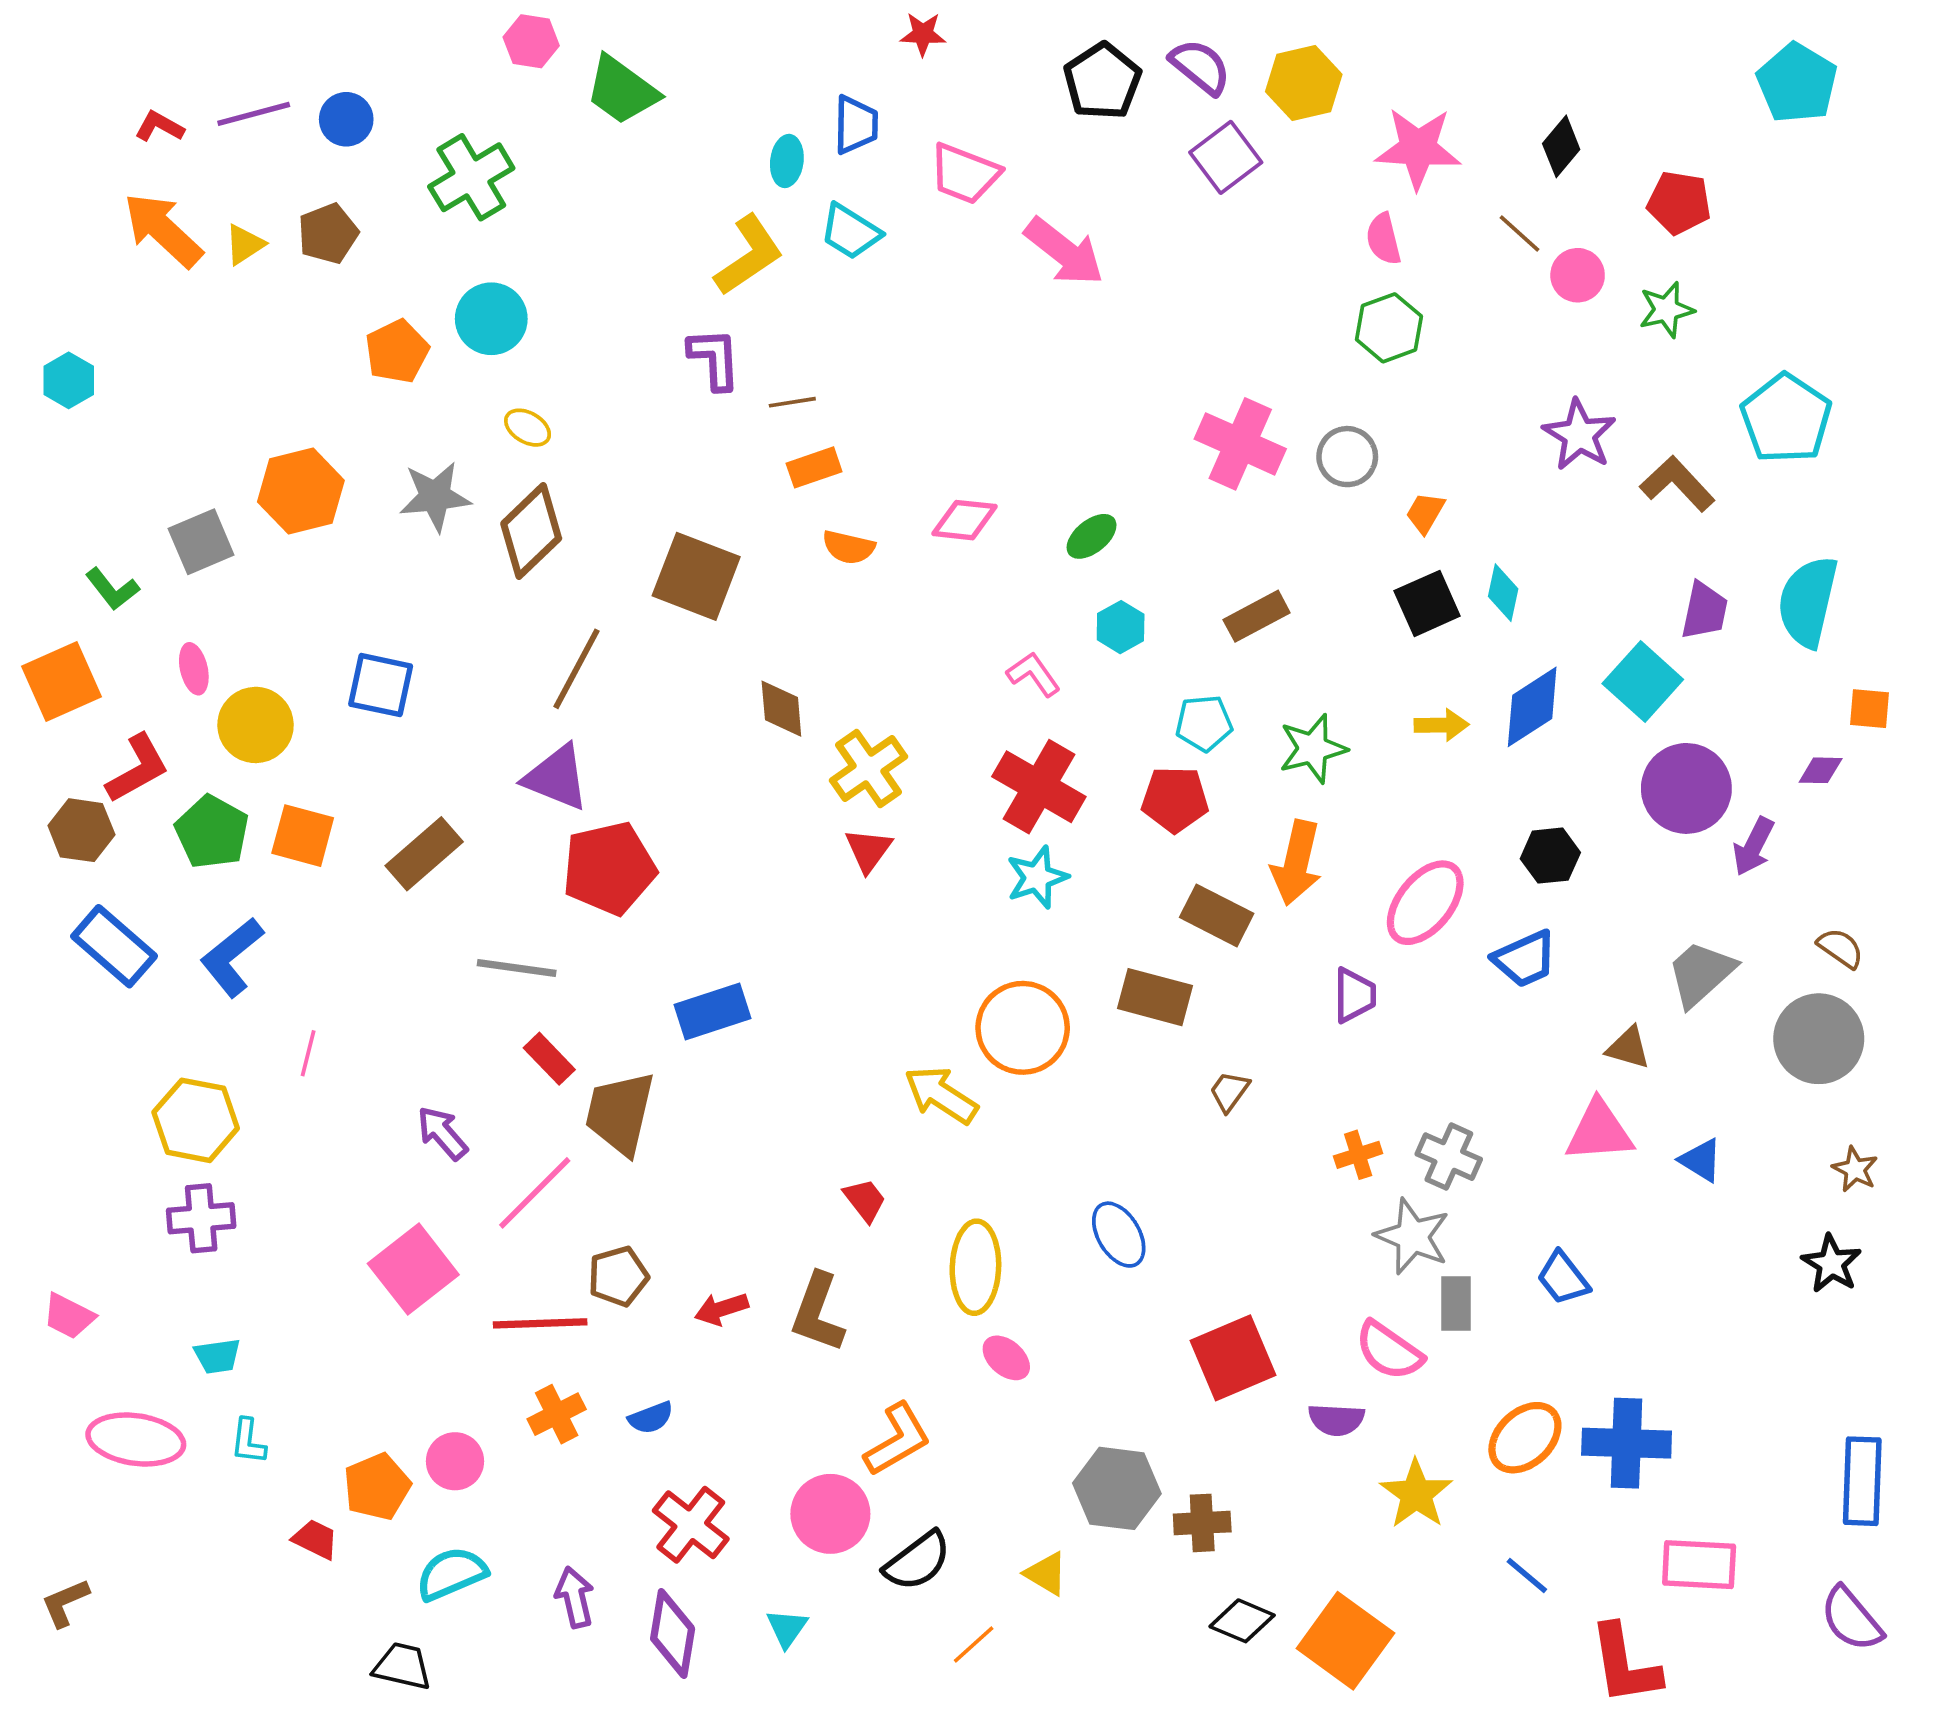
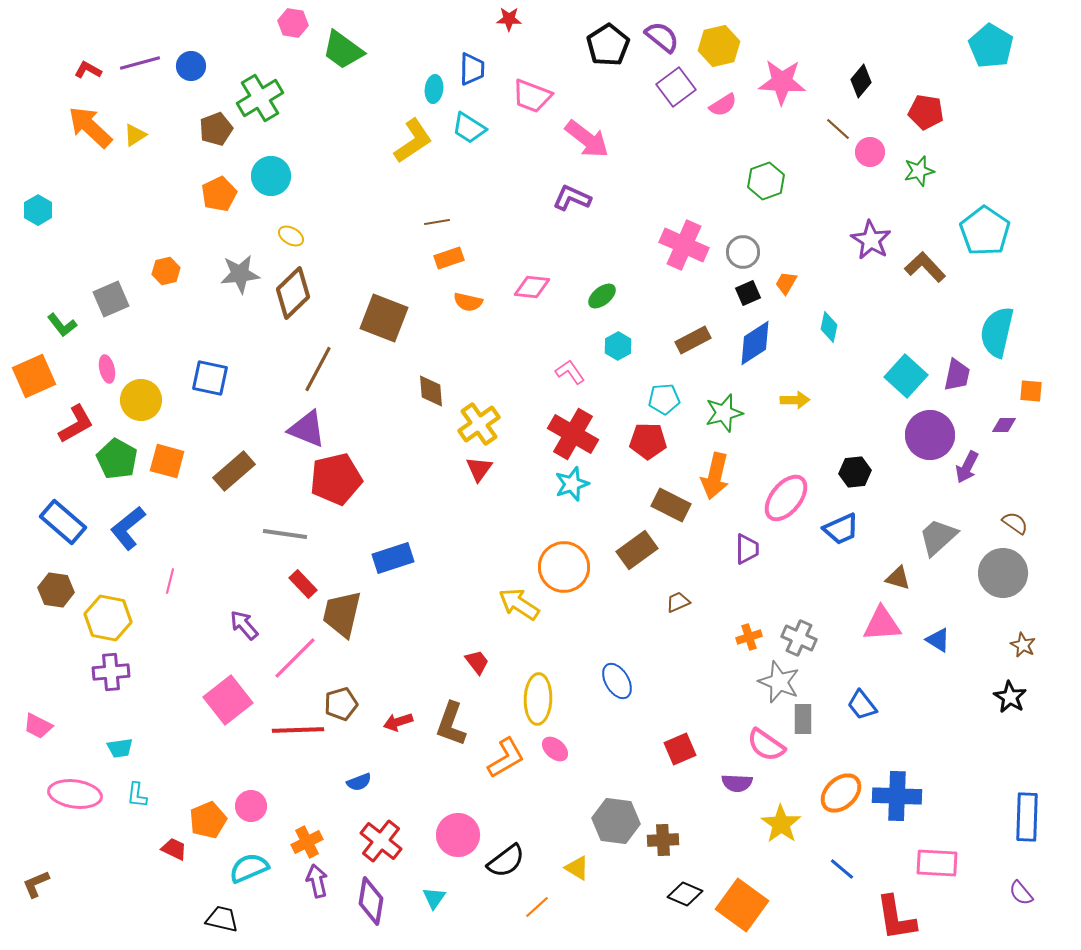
brown pentagon: (328, 234) -> (216, 129), moved
pink semicircle: (1384, 239) -> (723, 105), moved, turned -108
purple L-shape: (714, 359) -> (572, 198), moved, turned -63
orange hexagon: (301, 491) -> (166, 271), size x0.6
black square: (1427, 603) -> (748, 293), moved, size x0.7
purple trapezoid: (1704, 611) -> (957, 375), moved
blue diamond: (1532, 707) -> (755, 343), moved
brown hexagon: (81, 830) -> (56, 590), moved
brown rectangle: (1155, 997) -> (637, 550), turned -51
brown trapezoid: (1229, 1091) -> (678, 602), turned 30
red square: (1233, 1358) -> (680, 749), size x0.7
orange cross: (557, 1414) -> (307, 842), moved
orange L-shape: (897, 1440) -> (506, 758), moved
purple semicircle: (1851, 1619) -> (1021, 893), size x0.7

